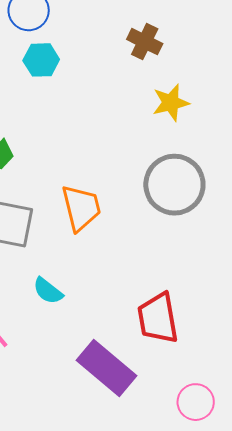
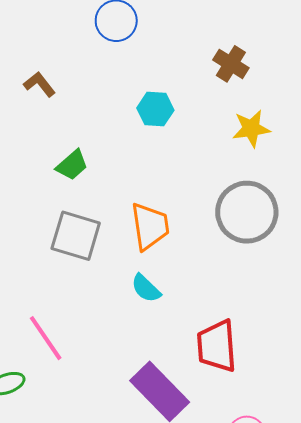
cyan hexagon: (41, 60) -> (155, 109), moved
cyan semicircle: (48, 291) -> (146, 288), moved

